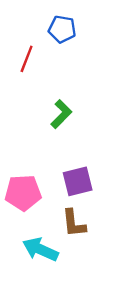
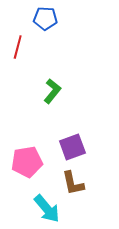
cyan arrow: (40, 249) -> (47, 209), turned -148

